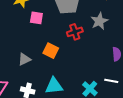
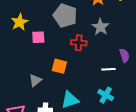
red cross: (75, 32) -> (79, 43), turned 35
white line: (111, 81) -> (108, 69), moved

